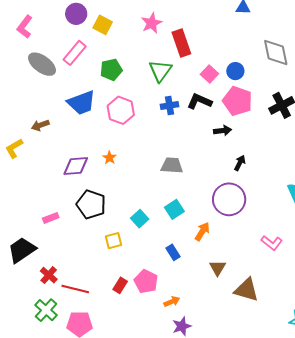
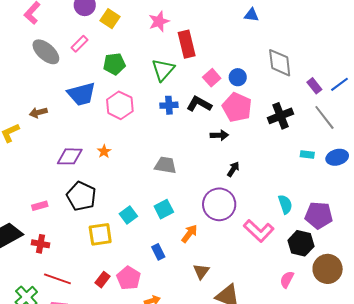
pink rectangle: (75, 53) -> (79, 44), size x0.7
yellow square: (114, 241) -> (100, 234), size x1.4
pink L-shape: (272, 243) -> (259, 231), moved, size x1.4
red cross: (49, 275) -> (41, 244), moved, turned -36

